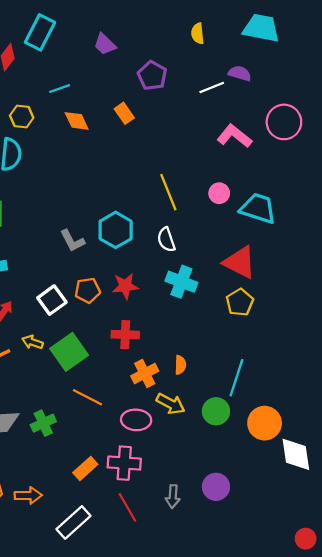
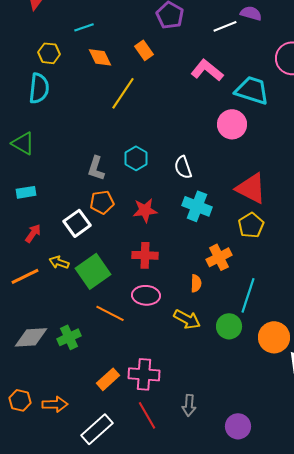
pink L-shape: (234, 136) -> (207, 70), moved
yellow line: (168, 192) -> (123, 93), moved, turned 56
pink circle: (219, 193) -> (232, 124), size x1.5
cyan trapezoid: (258, 208) -> (252, 90), moved
cyan hexagon: (116, 230) -> (136, 158), size x0.7
gray L-shape: (72, 241) -> (96, 168), turned 45
orange pentagon: (88, 290) -> (102, 202), moved
orange cross: (145, 373) -> (219, 257), moved
pink ellipse: (136, 420) -> (146, 295), moved
purple circle: (216, 487) -> (238, 426), moved

